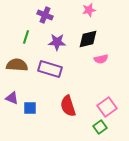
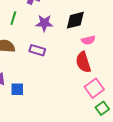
purple rectangle: (50, 69) -> (37, 50), size x0.7
red semicircle: (68, 106) -> (83, 62), moved
green square: (100, 127) -> (102, 108), moved

